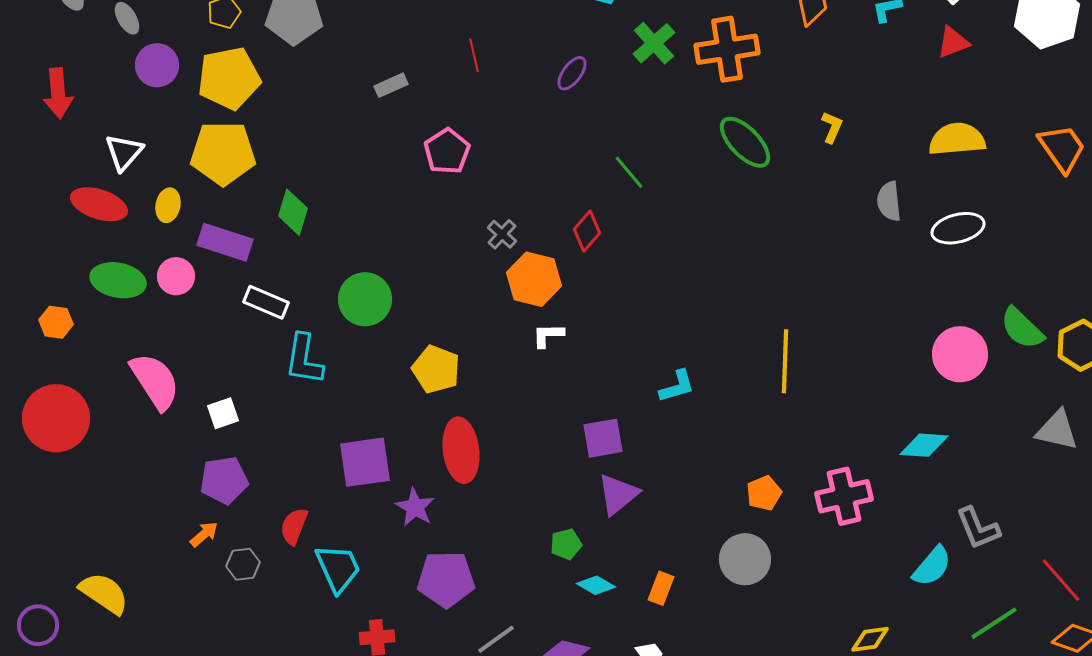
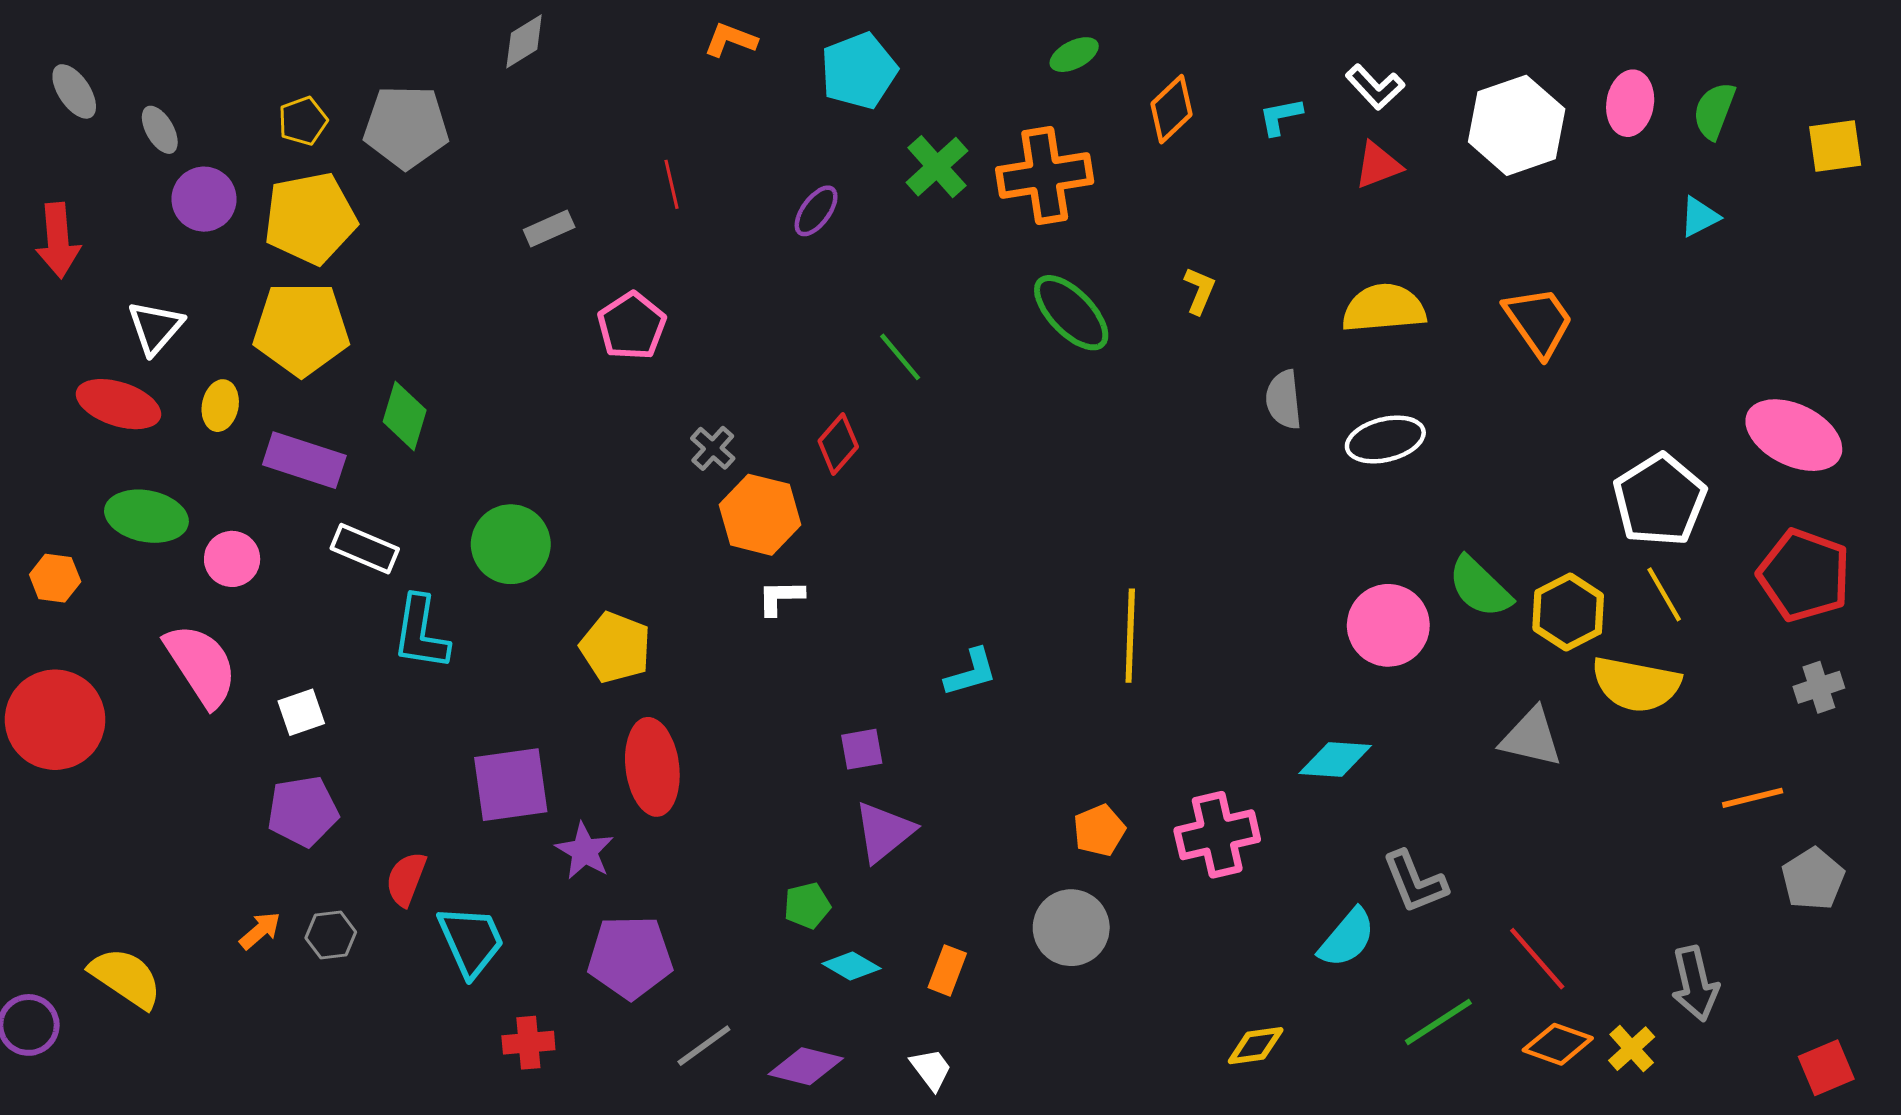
pink circle: (176, 276) -> (232, 559), moved
purple square: (603, 438) -> (862, 749), size x0.7
orange arrow: (204, 534) -> (260, 931), moved

